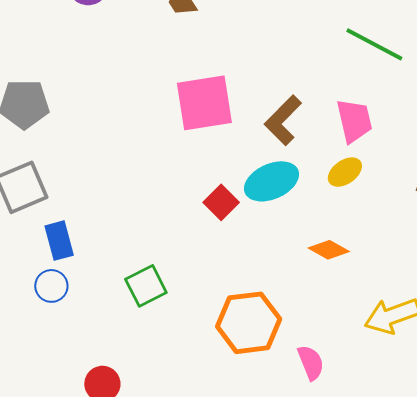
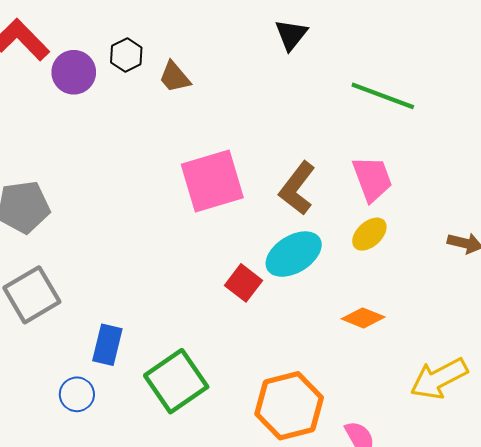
blue rectangle: (59, 241) -> (107, 345), moved, turned 36
green square: (146, 286) -> (176, 381), size x1.4

